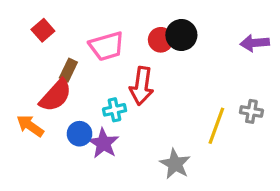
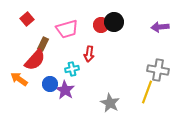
red arrow: (142, 86) -> (89, 54), size x0.7
gray cross: (251, 111) -> (158, 70), size x1.5
yellow line: (216, 126) -> (147, 92), moved

